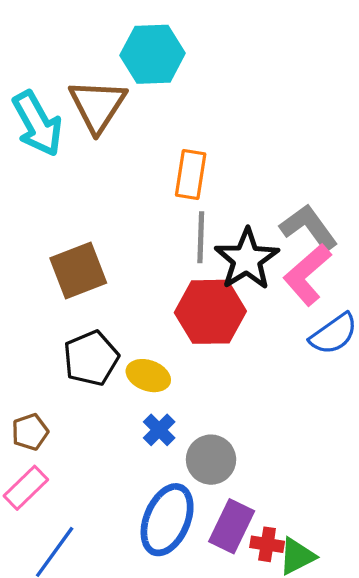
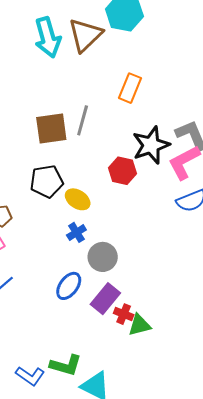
gray line: (201, 237) -> (83, 120), moved
red hexagon: (210, 312) -> (123, 171), size x0.7
blue ellipse: (167, 520) -> (69, 286), size x0.7

